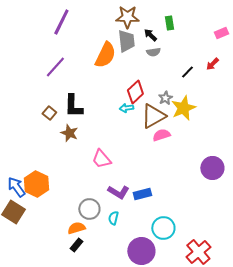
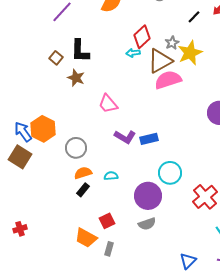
pink semicircle: (161, 135) -> (168, 80), size x1.5
gray circle: (89, 209) -> (76, 148), moved
cyan semicircle: (113, 218) -> (111, 176), moved, turned 72

